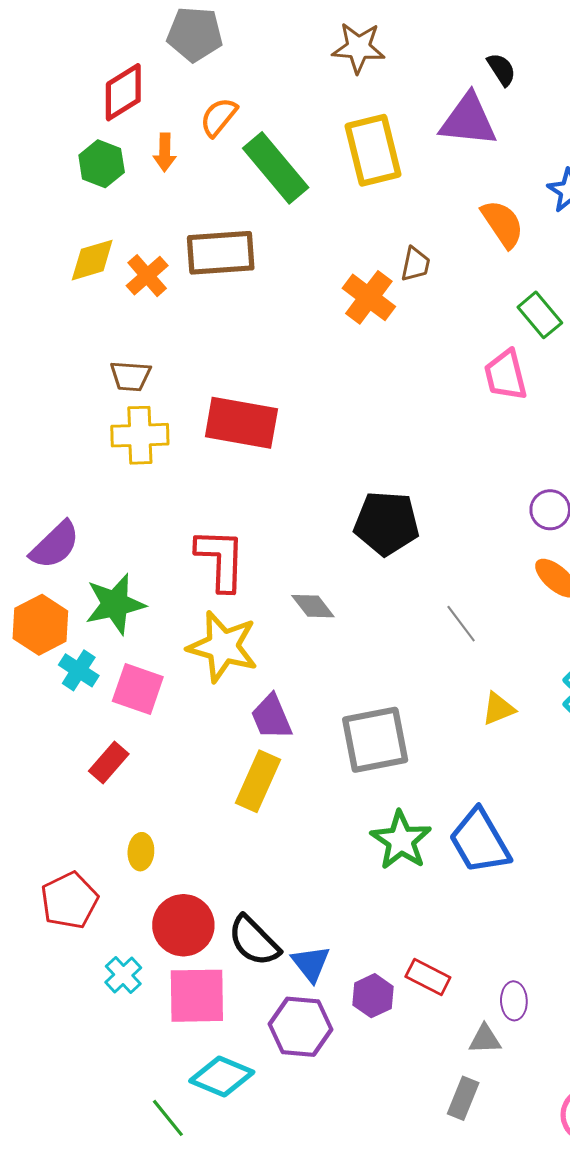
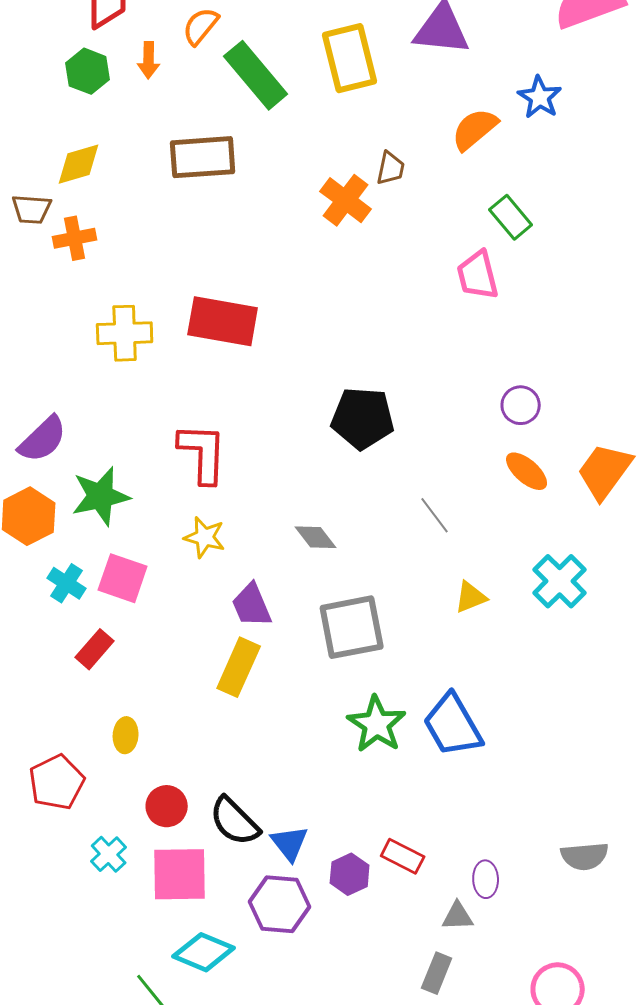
orange semicircle: (503, 224) -> (475, 129), turned -96
orange cross: (147, 276) -> (75, 238), moved, turned 30
brown trapezoid: (131, 376) -> (32, 209), moved
gray diamond: (313, 606) -> (316, 537), moved
yellow star: (223, 647) -> (205, 537), size x0.6
cyan cross: (79, 670) -> (67, 583), moved
red circle: (183, 925) -> (167, 806), size x0.7

